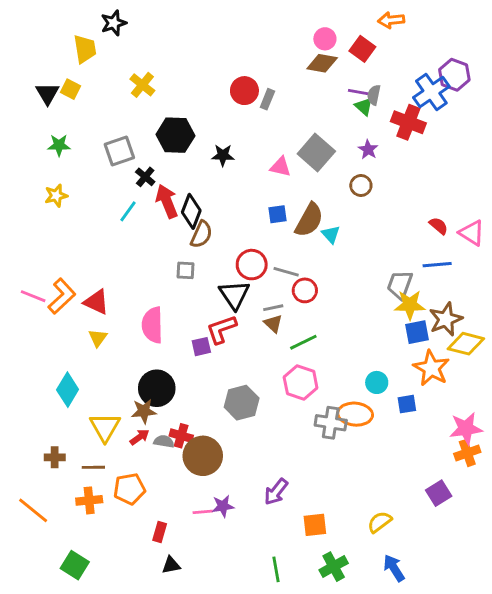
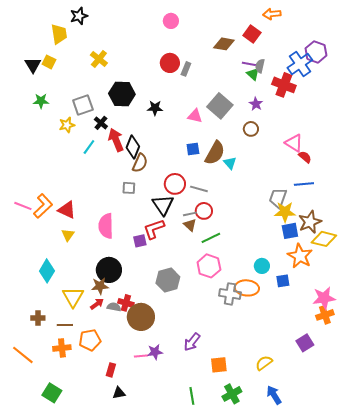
pink circle: (325, 39) -> (171, 21), moved
yellow star: (56, 196) -> (67, 125), moved
pink triangle: (472, 233) -> (294, 143), moved
red circle: (305, 290) -> (204, 211), moved

